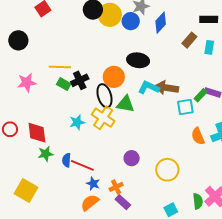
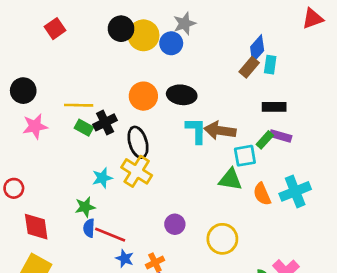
black rectangle: (209, 19) -> (274, 107), moved
blue diamond: (161, 23) -> (257, 49), moved
black circle: (18, 40) -> (23, 91), moved
cyan rectangle: (209, 47) -> (270, 65), moved
orange circle: (114, 77) -> (143, 96), moved
cyan L-shape: (149, 87) -> (196, 130), turned 65
green triangle: (125, 104) -> (230, 179), moved
red diamond: (37, 133) -> (36, 227), moved
green star: (46, 154) -> (85, 207), moved

